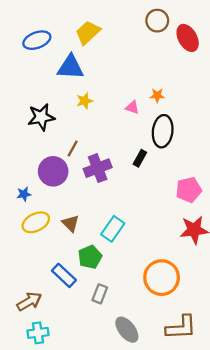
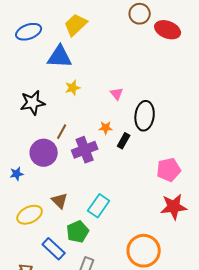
red ellipse: (188, 38) -> (168, 30), turned -40
orange star: (157, 95) -> (106, 128), moved
pink triangle: (132, 107) -> (117, 94), turned 32
yellow ellipse: (36, 222) -> (30, 215), moved

